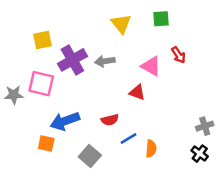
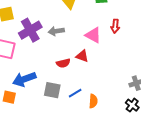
red arrow: (178, 55) -> (115, 26), turned 40
red semicircle: (110, 120) -> (63, 63), moved
gray square: (90, 156) -> (52, 90), moved, turned -30

